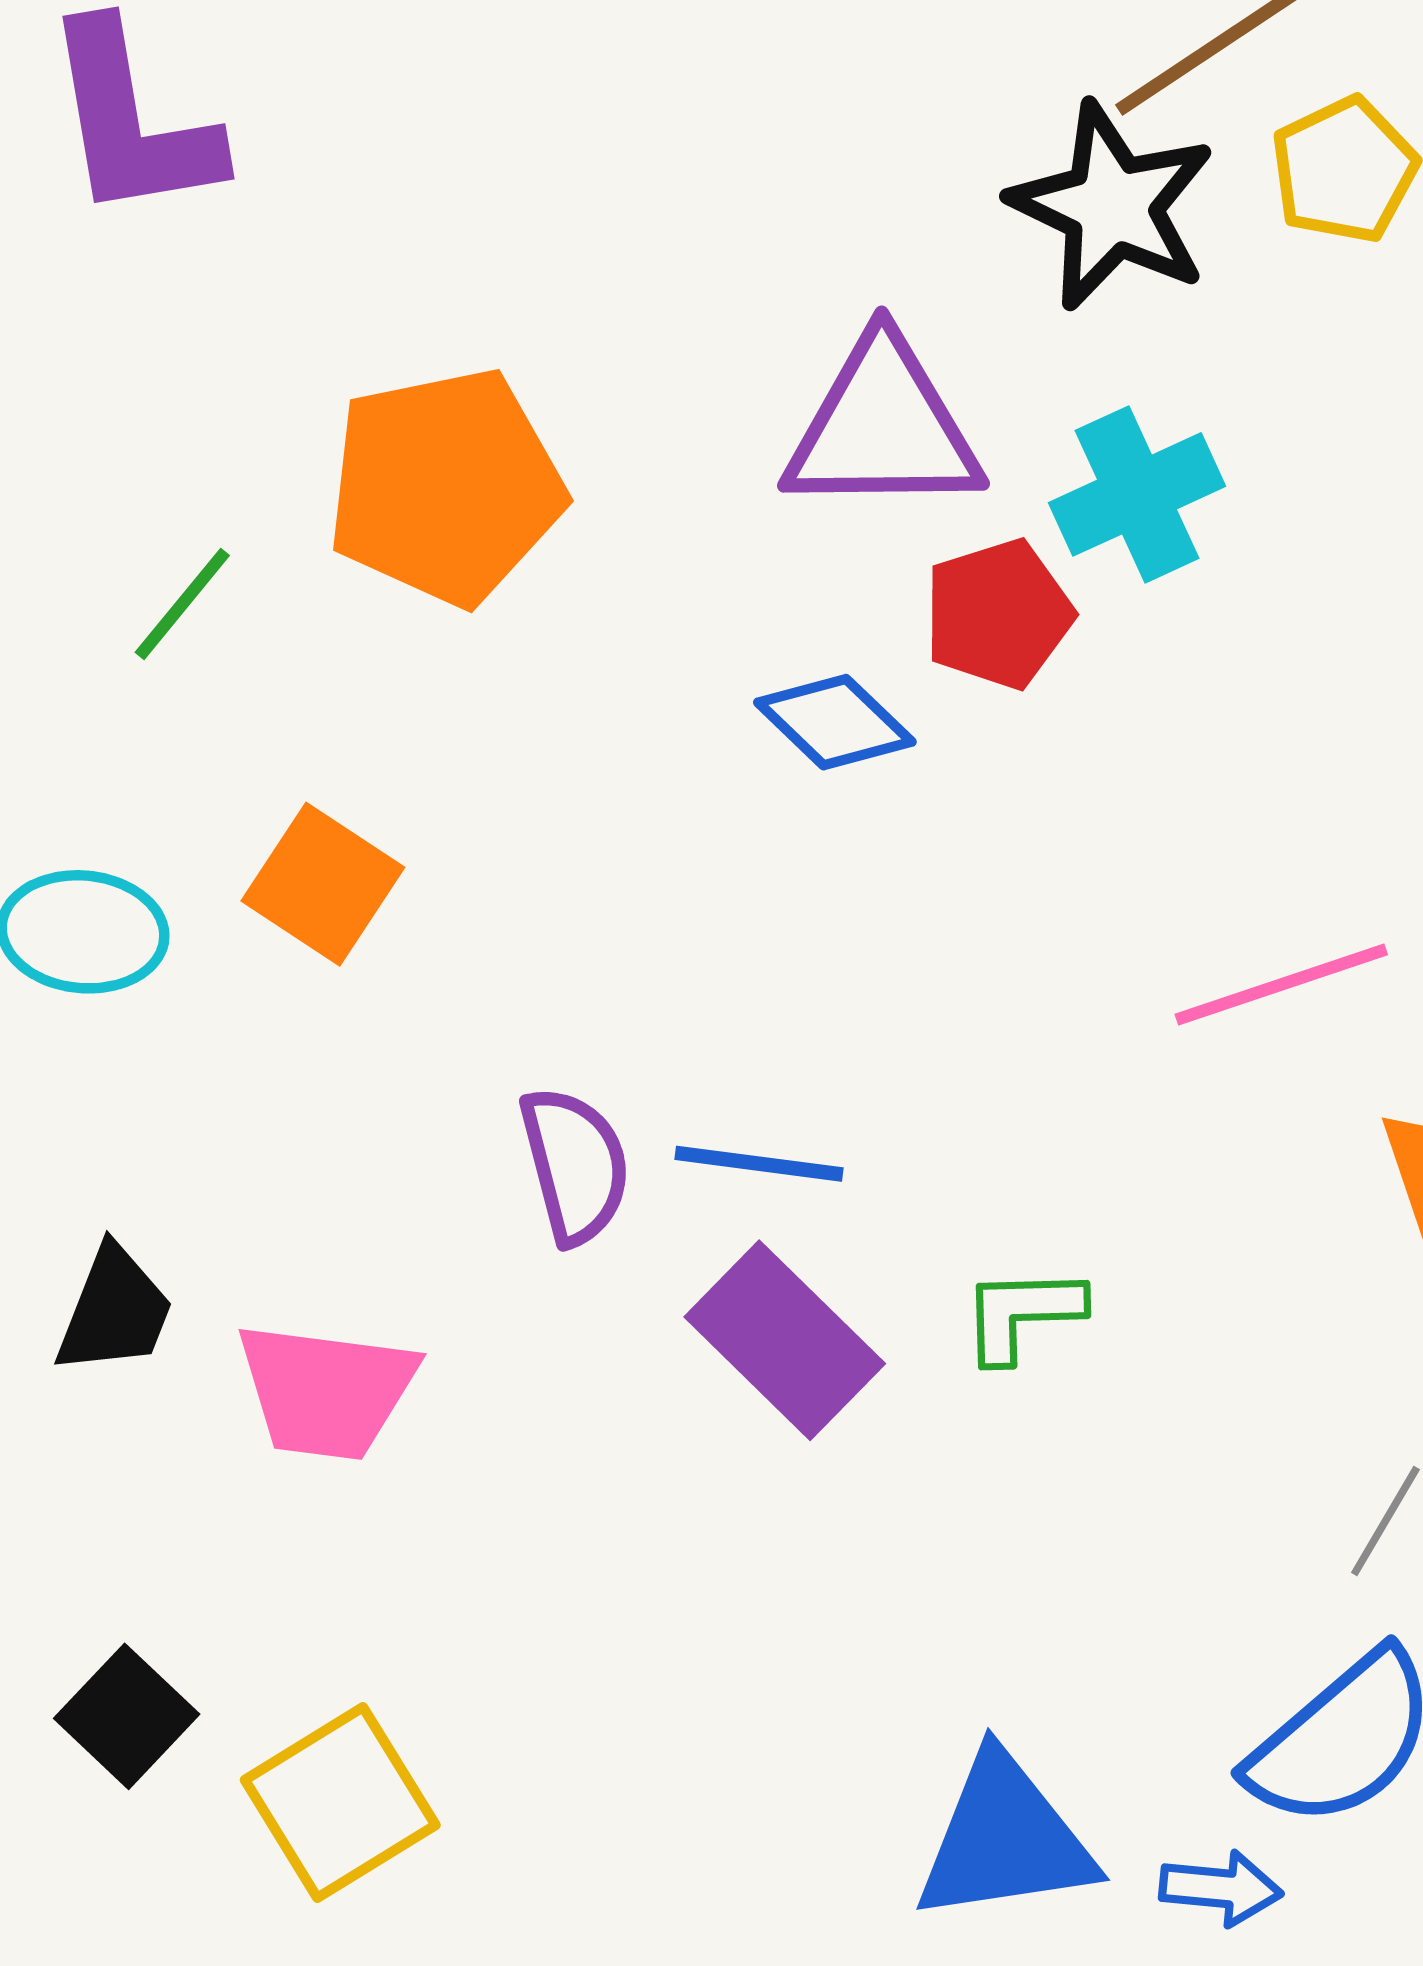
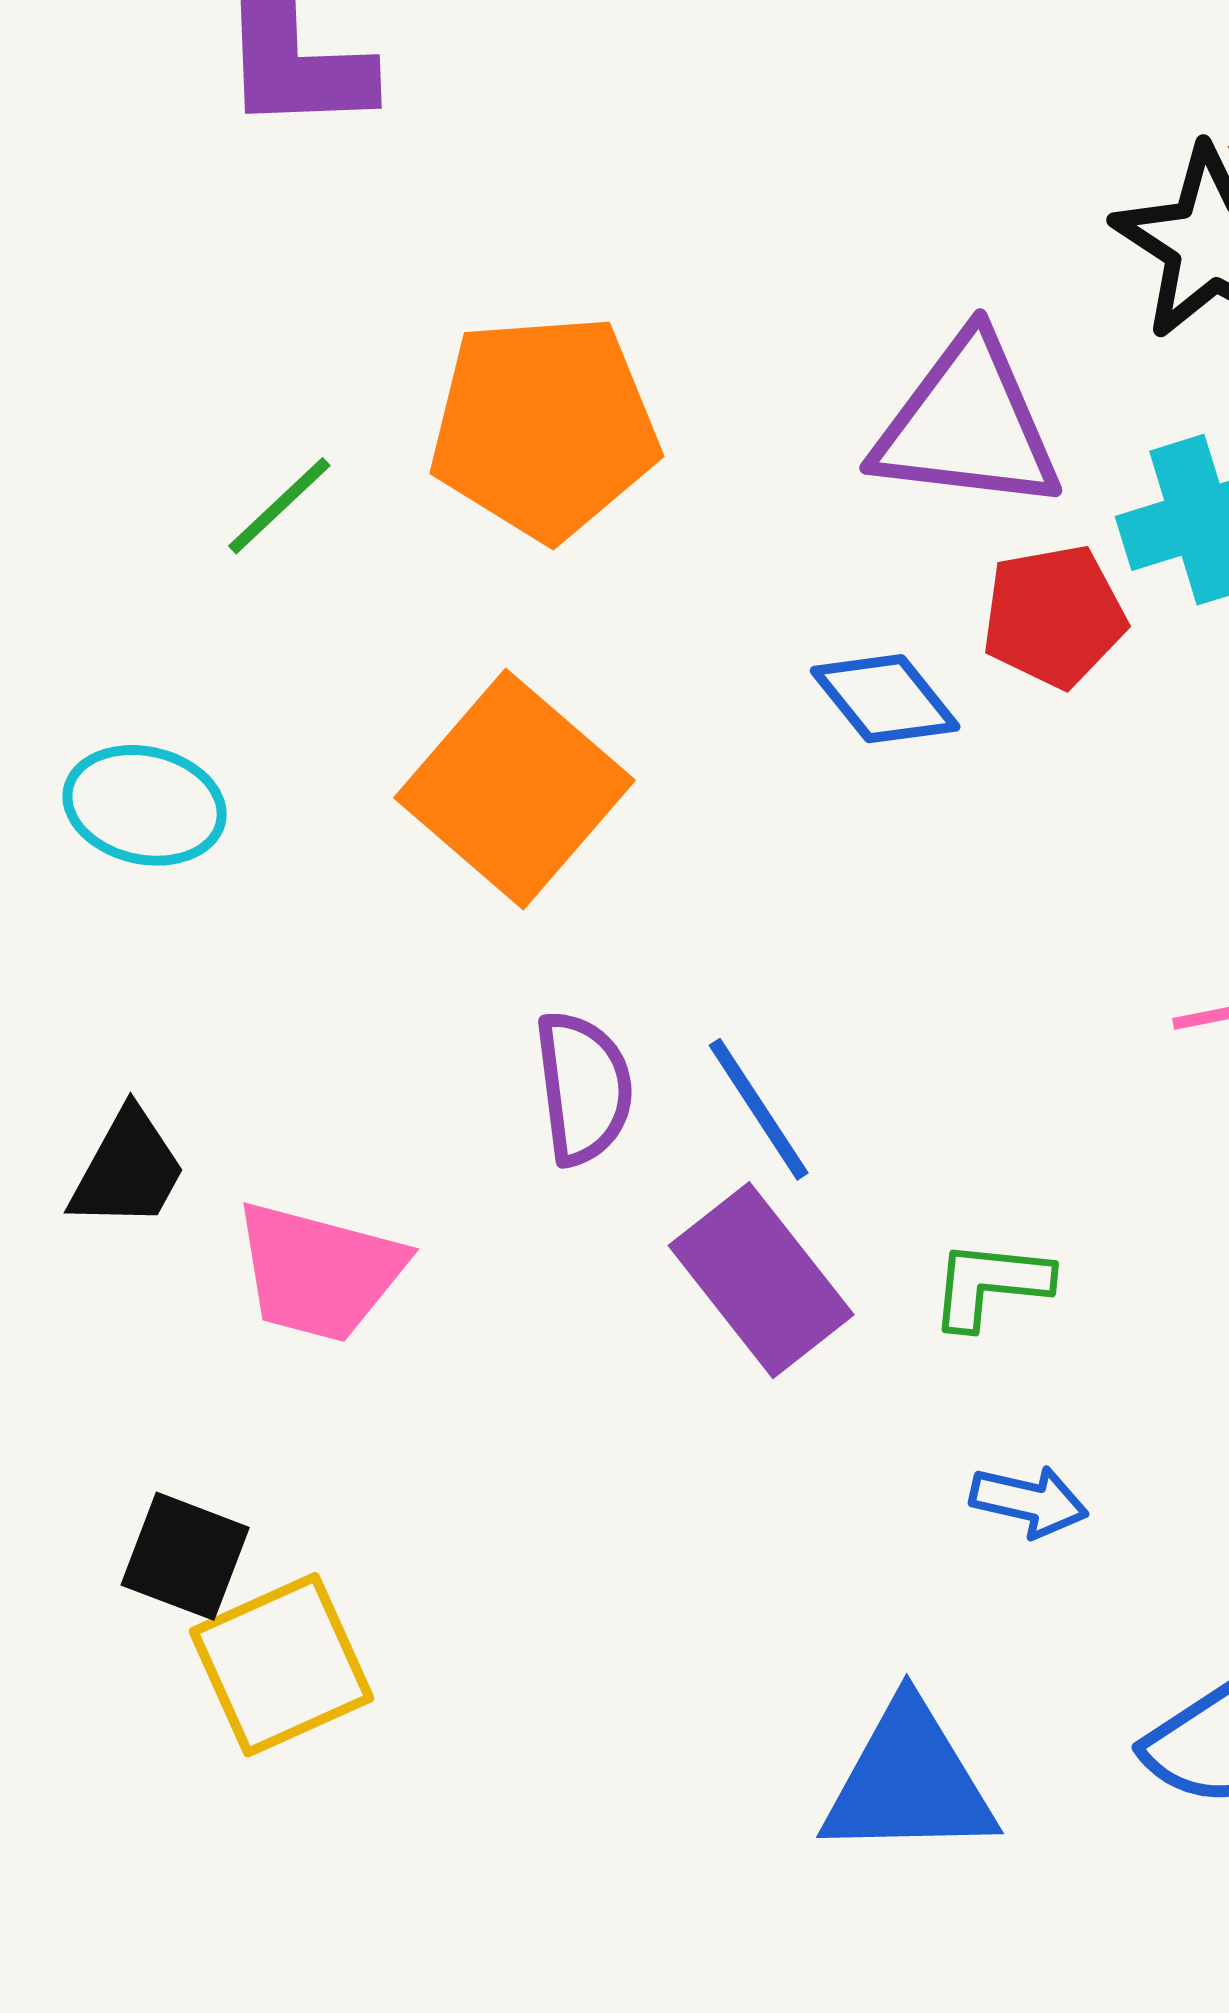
orange square: (323, 884) -> (514, 789), moved, size x1.5
blue line: (759, 1164) -> (759, 1109), turned 42
black square: (127, 1716) -> (185, 1556), moved, turned -30
blue arrow: (1221, 1888) -> (1029, 1501), moved

